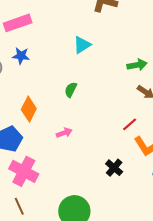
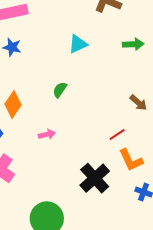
green arrow: (137, 65) -> (133, 44), moved
black cross: (114, 168) -> (95, 178), size x1.6

